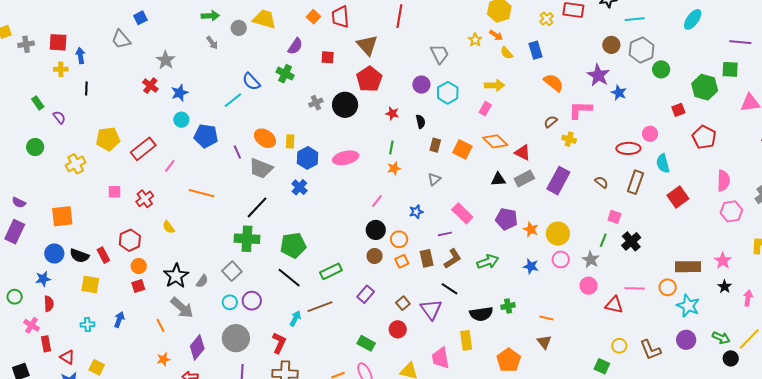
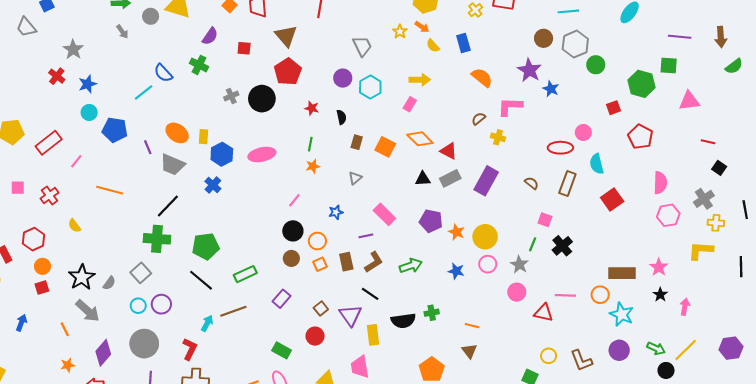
yellow rectangle: (466, 340) -> (373, 335), moved

